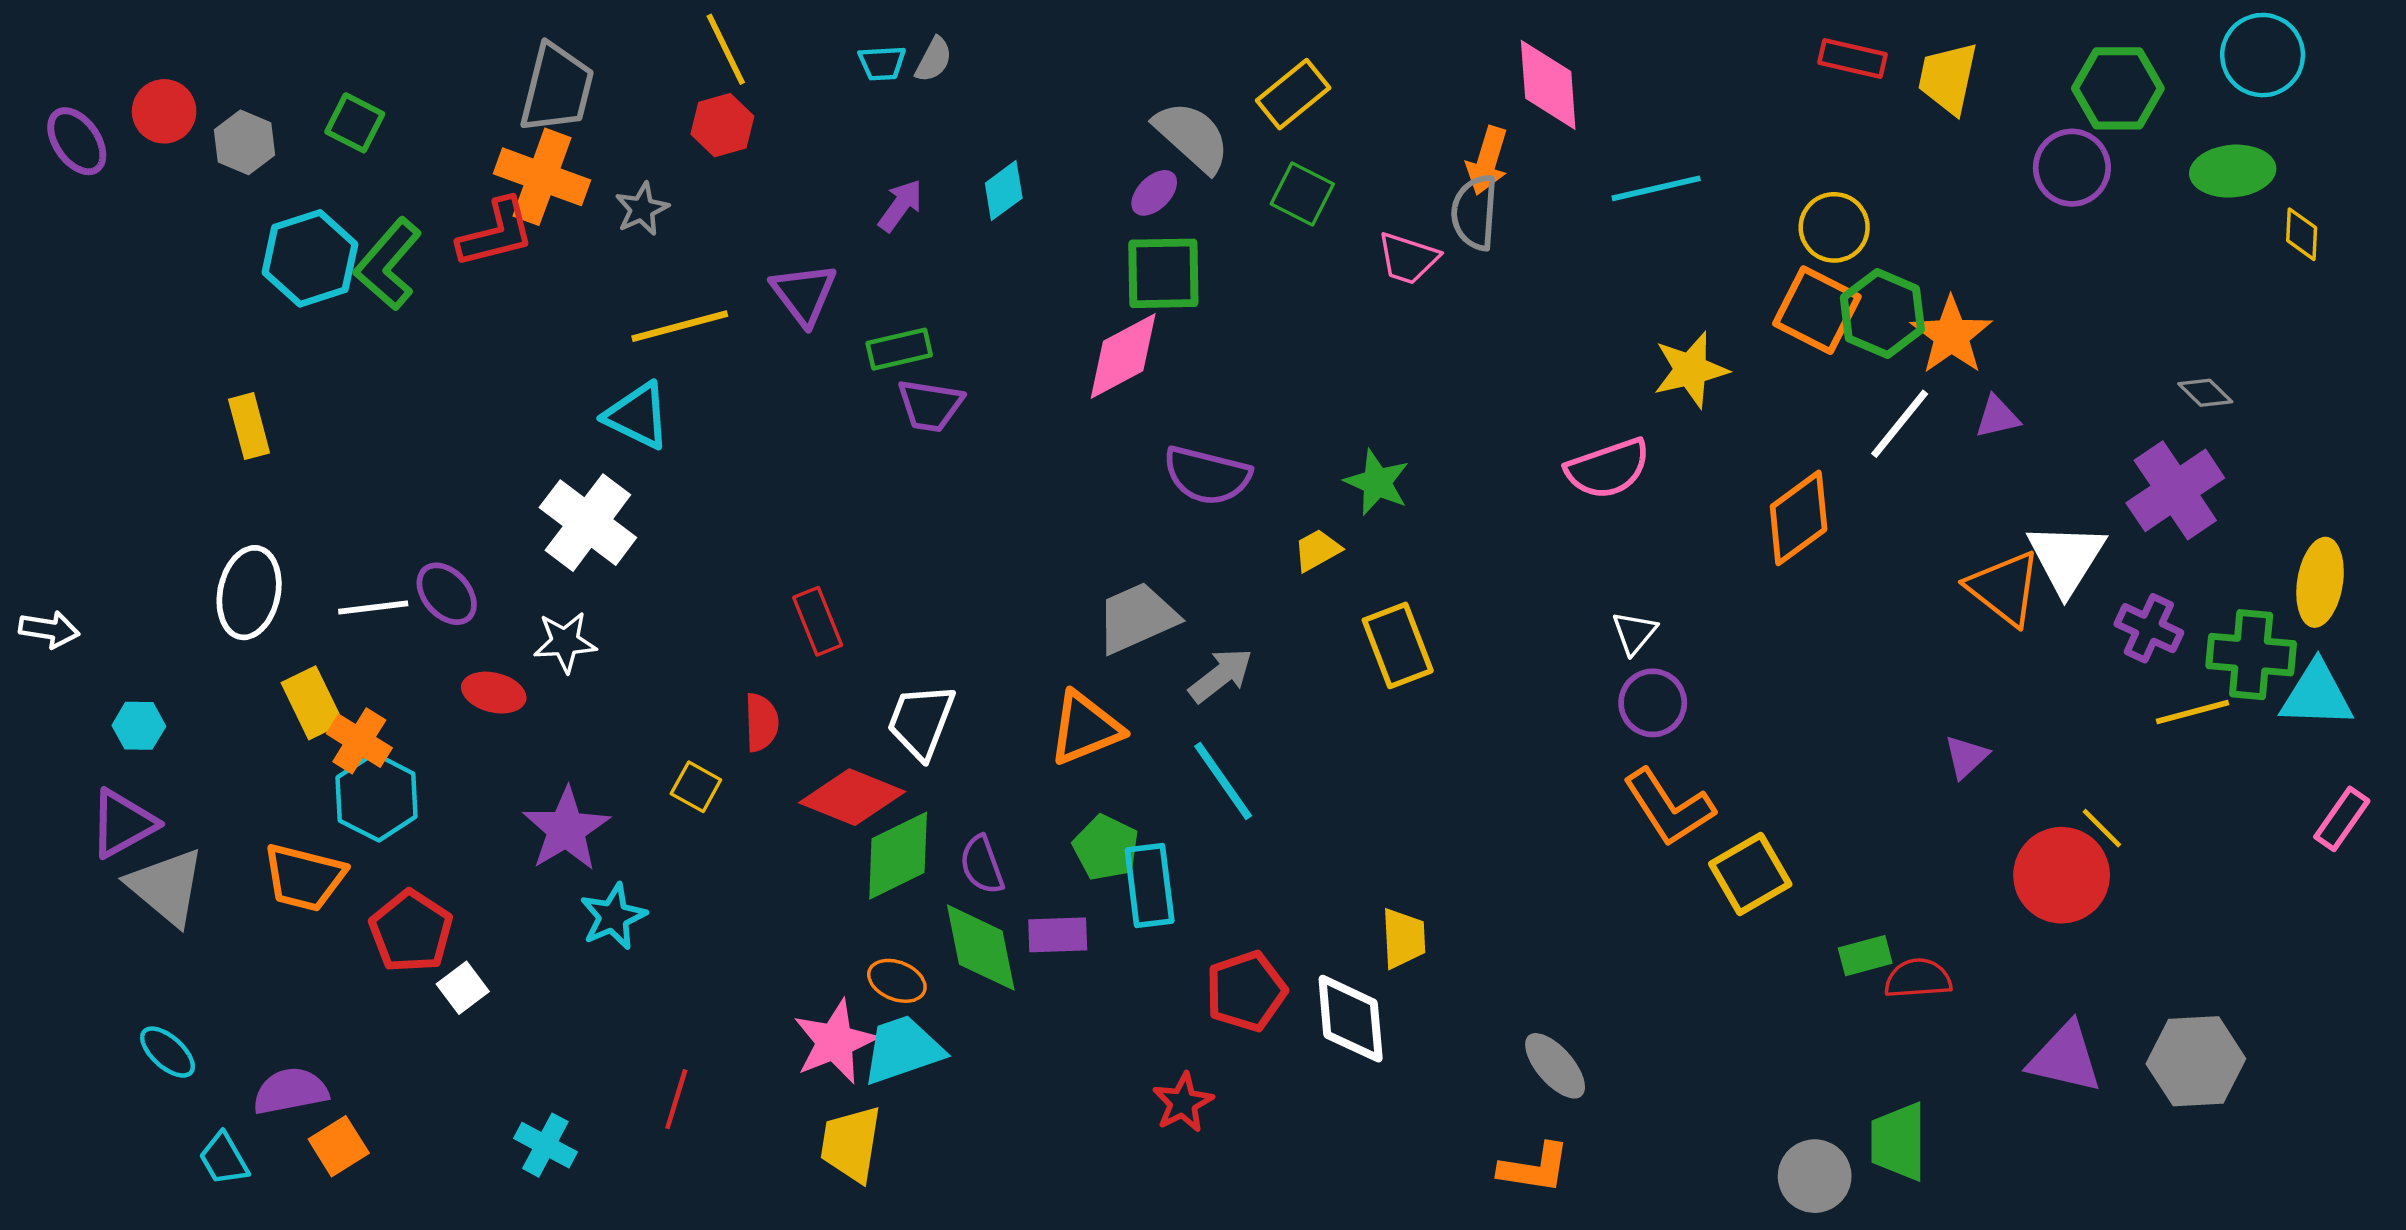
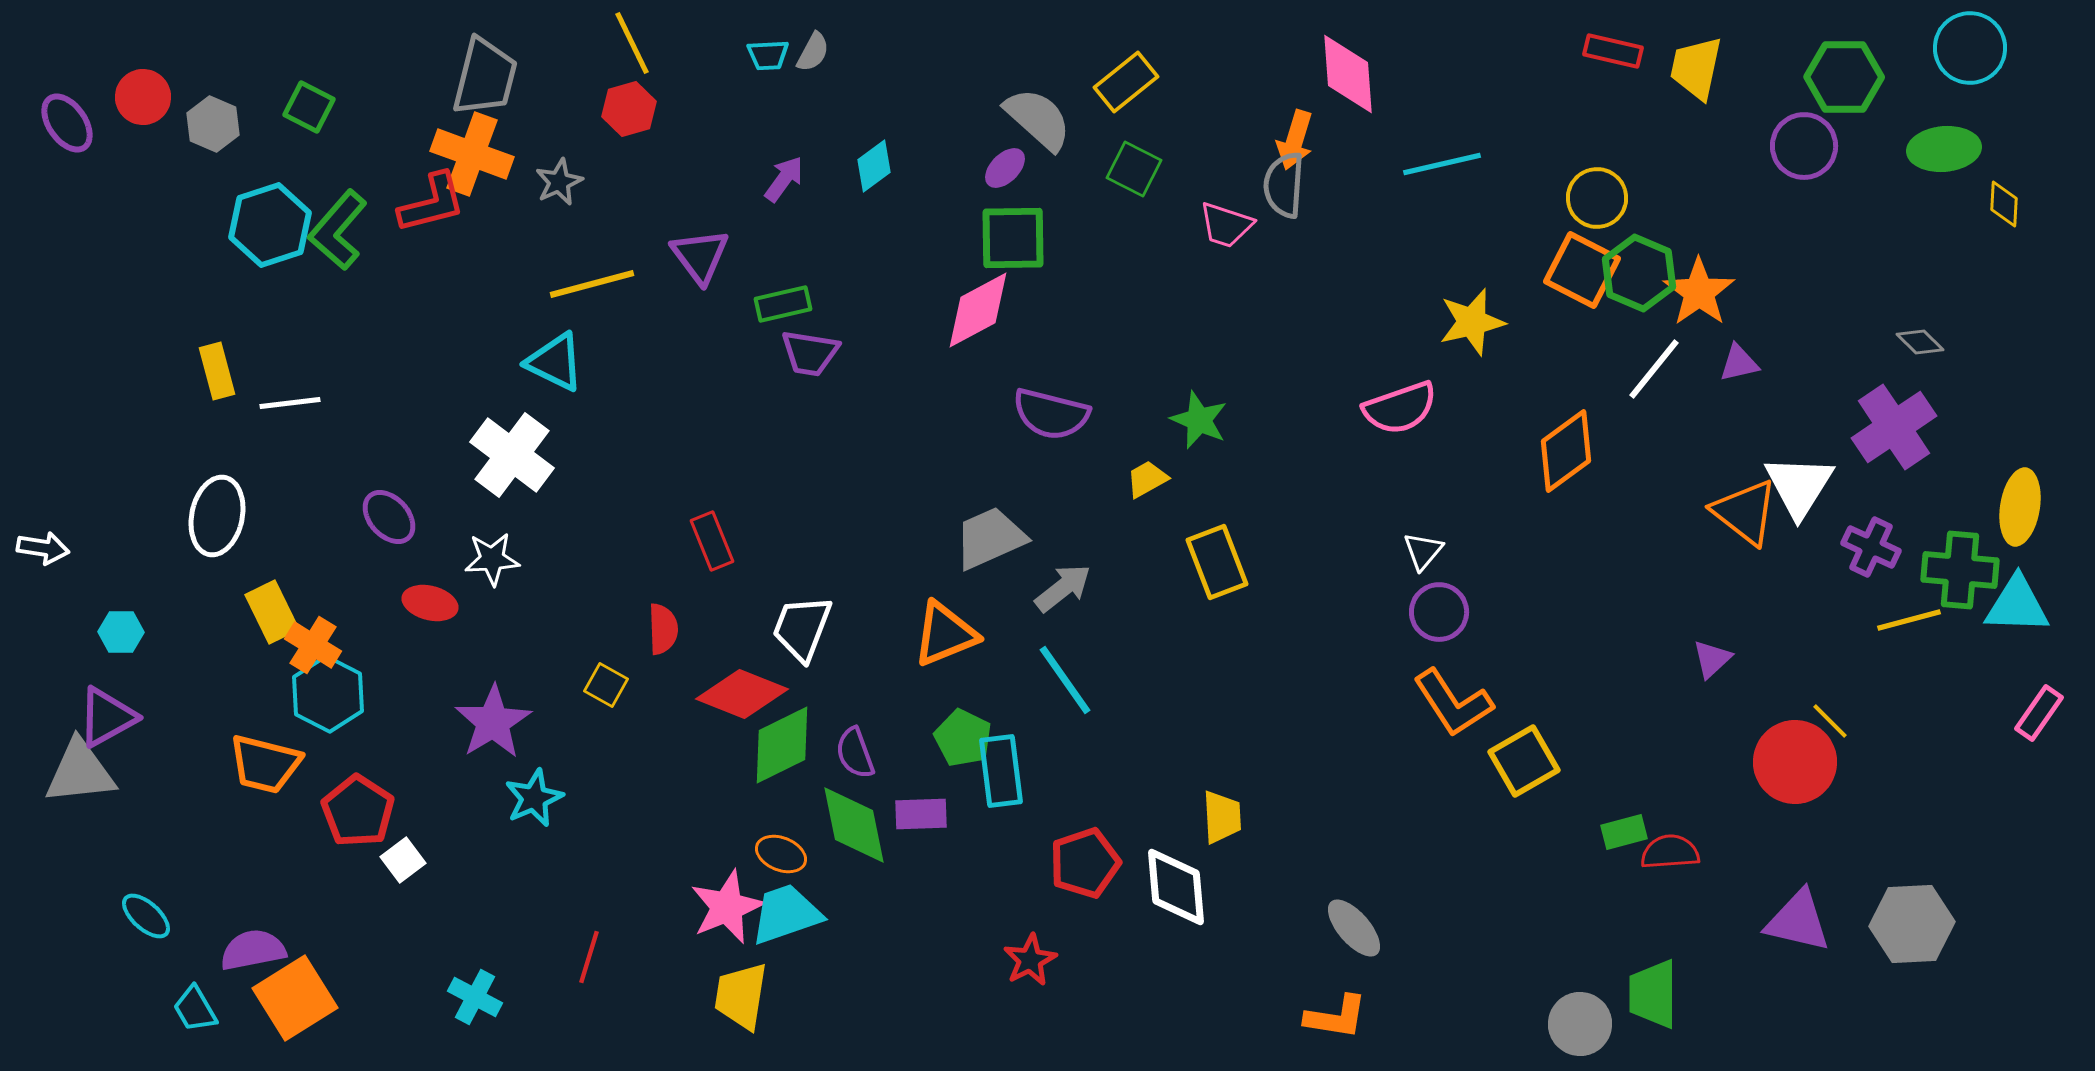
white line: (373, 608) -> (290, 403), moved
gray triangle: (166, 887) -> (80, 772), moved, turned -46
orange square: (339, 1146) -> (295, 998), size x1.6

